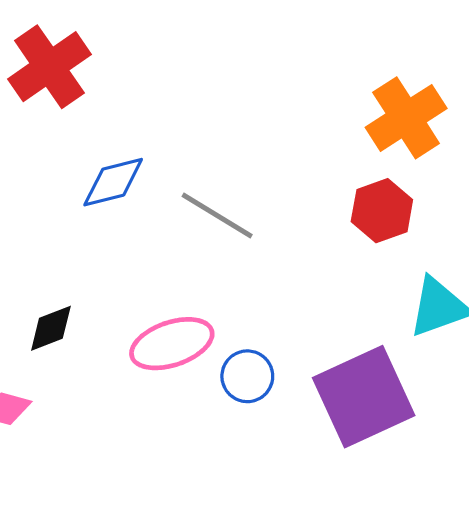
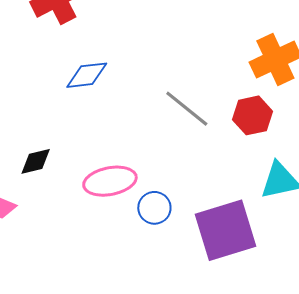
gray line: (217, 215) -> (187, 109), moved

